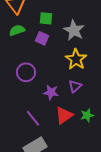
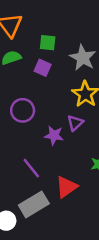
purple triangle: (75, 86) -> (75, 123), moved
red triangle: (64, 115) -> (66, 187), moved

